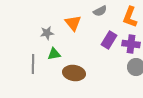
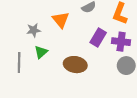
green triangle: (54, 54) -> (41, 52), turned -32
brown ellipse: (74, 73) -> (75, 65), moved

